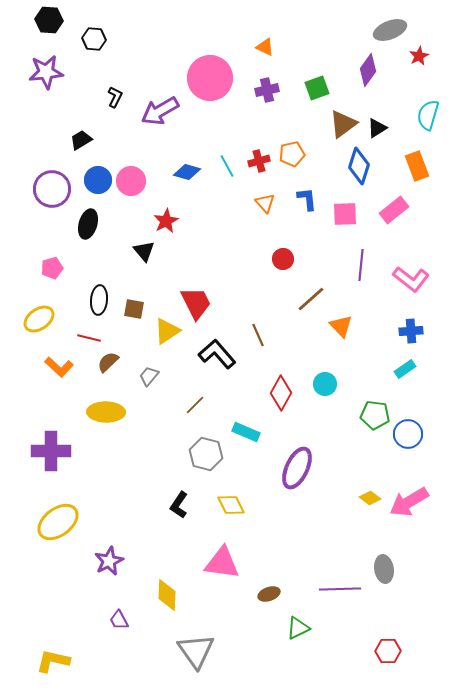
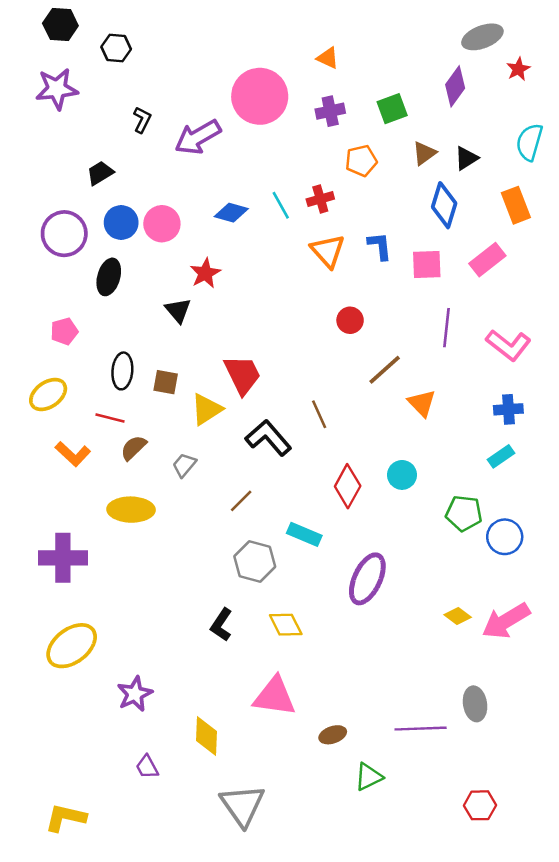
brown triangle: (343, 124) -> (424, 153), size x0.7
orange pentagon: (292, 154) -> (361, 161), moved
orange triangle: (265, 203) -> (328, 251), size x1.4

